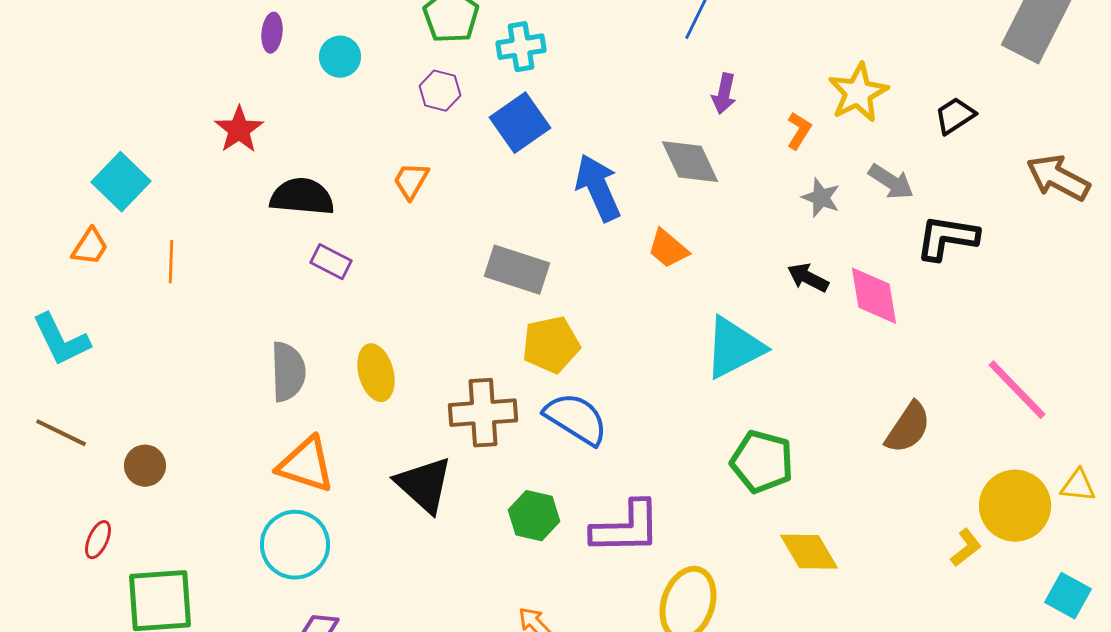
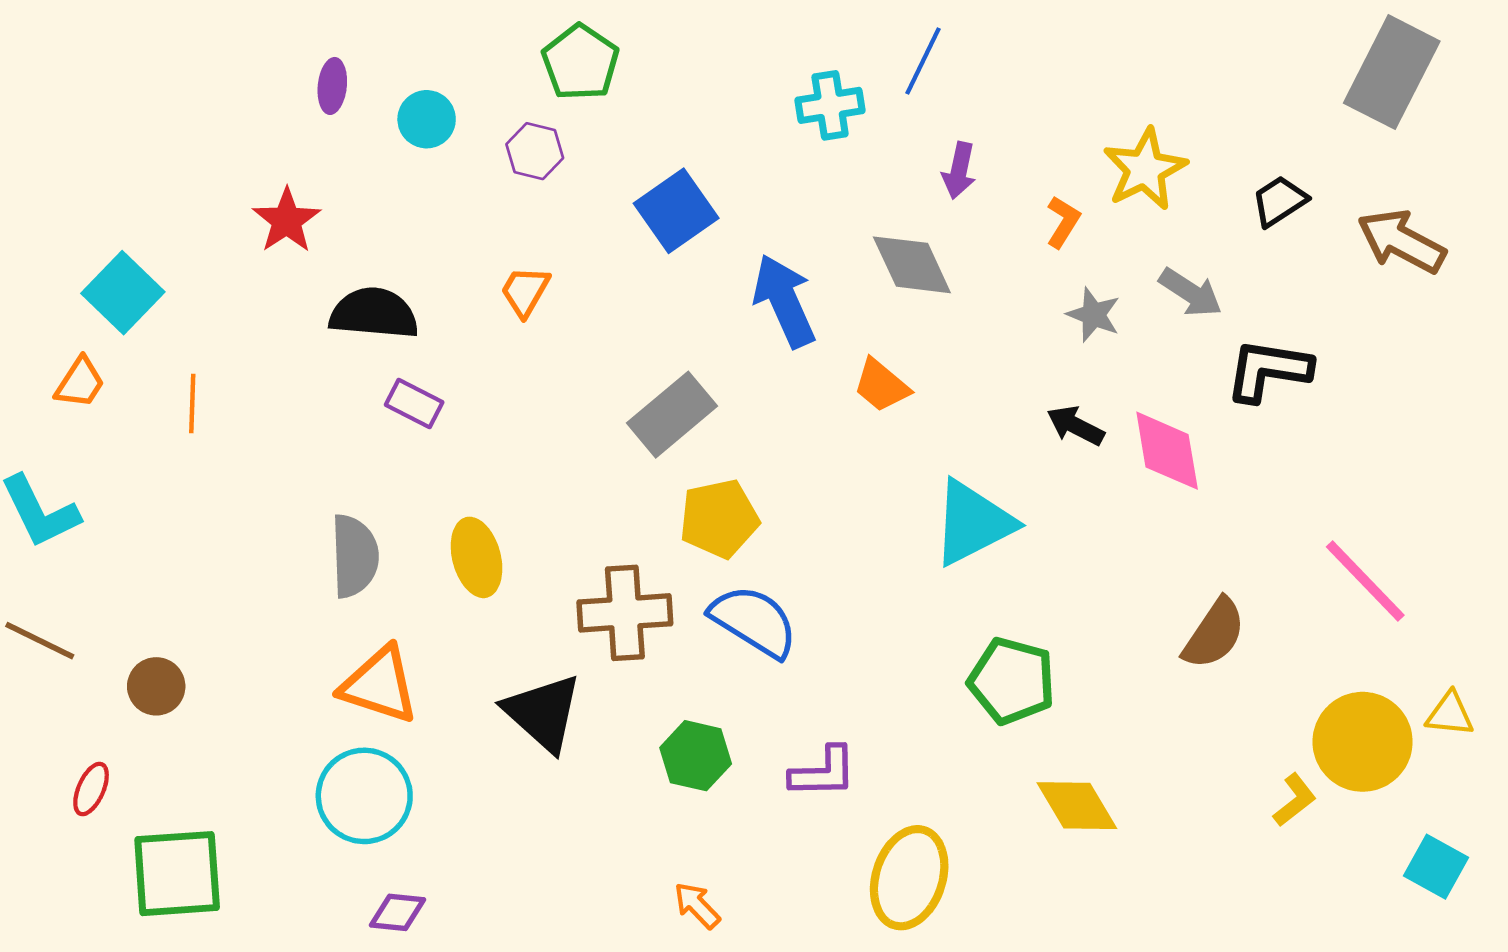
cyan cross: (521, 47) -> (830, 105), moved
purple hexagon: (440, 91) -> (535, 151), moved
brown arrow: (1058, 178) -> (1401, 241), moved
gray rectangle: (517, 270) -> (672, 415), turned -58
purple L-shape: (626, 528) -> (823, 772), size x0.7

